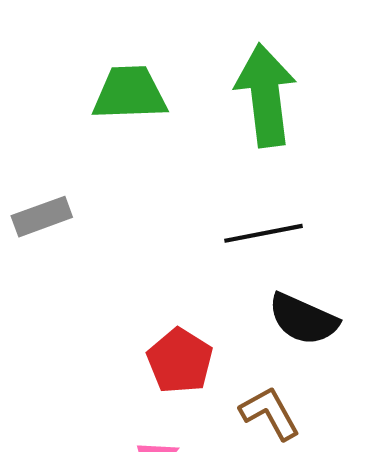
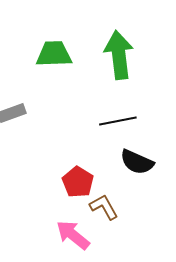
brown L-shape: (270, 413) -> (104, 207), moved

